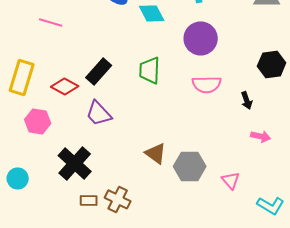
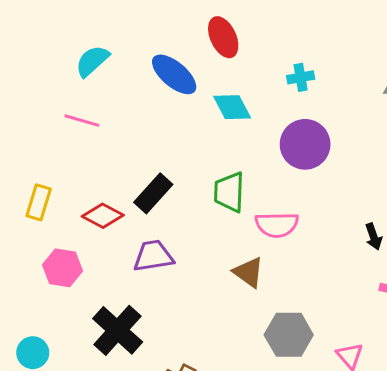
yellow rectangle: (22, 77) -> (39, 202), size x0.7
pink semicircle: (207, 84) -> (277, 225), moved
purple trapezoid: (99, 113) -> (153, 256), turned 124
brown triangle: (156, 153) -> (249, 272), moved

